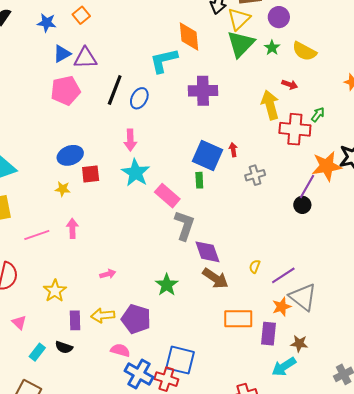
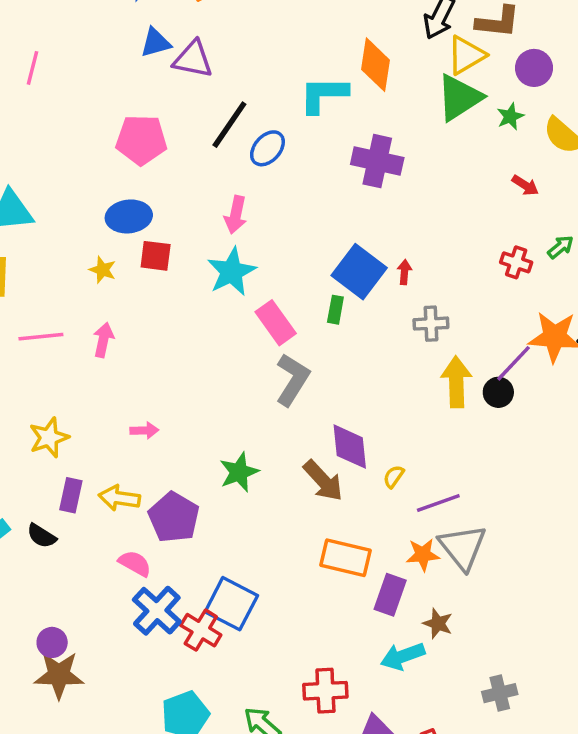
pink pentagon: (66, 91) -> (141, 140), moved
yellow arrow: (270, 105) -> (456, 382), moved
red cross: (295, 129) -> (516, 262), size x0.6
purple diamond: (207, 252) -> (350, 447), moved

